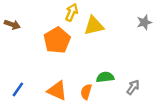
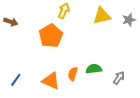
yellow triangle: (94, 26) -> (102, 16), moved
orange semicircle: (86, 92) -> (73, 74), moved

